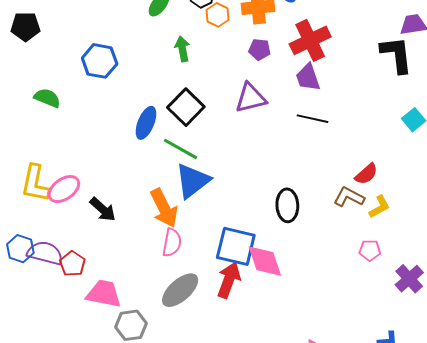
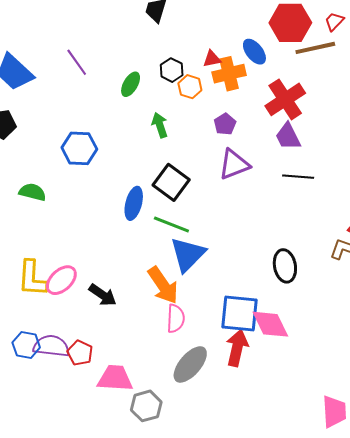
purple pentagon: (260, 49) -> (225, 124), moved, turned -30

